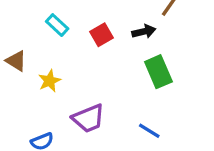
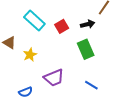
cyan rectangle: (57, 25) -> (34, 21), size x1.5
green rectangle: (158, 72) -> (86, 49), moved

